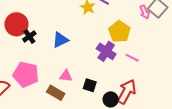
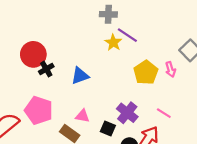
pink arrow: (145, 12) -> (170, 69), moved
purple cross: (106, 51) -> (127, 113), moved
pink line: (132, 58) -> (164, 113), moved

